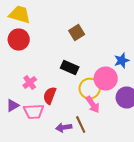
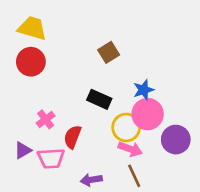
blue star: (122, 60) -> (144, 90), moved
pink arrow: (93, 104) -> (130, 149), turned -36
brown line: (81, 124) -> (134, 176), moved

